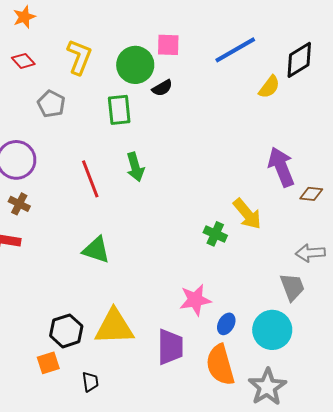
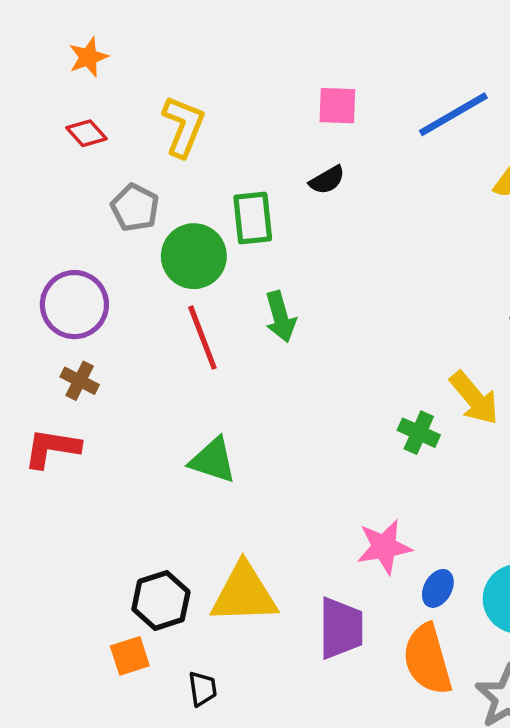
green circle: (135, 65) -> (194, 256), moved

